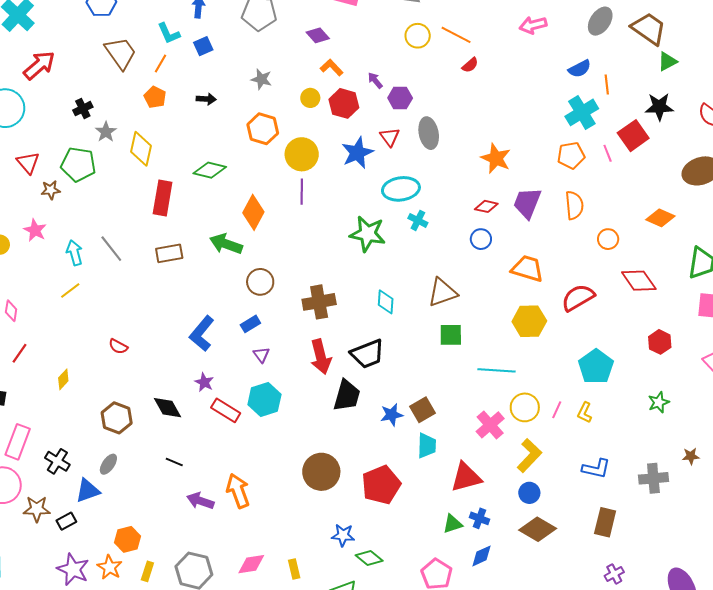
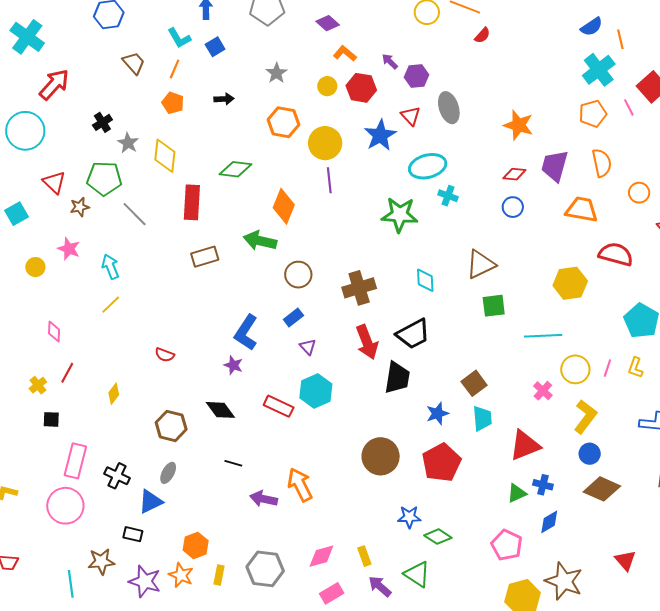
brown trapezoid: (121, 53) -> (134, 63), size x0.7
gray star: (261, 79) -> (277, 73), turned 30
gray line: (111, 249) -> (135, 214), moved
orange trapezoid: (527, 269) -> (582, 209), moved
red semicircle: (578, 298) -> (616, 254), turned 52
purple star: (204, 382) -> (233, 365), moved
blue star: (392, 415) -> (437, 414), moved
pink cross: (490, 425) -> (543, 391), size x0.7
brown star: (37, 509) -> (101, 561), moved
black rectangle: (66, 521) -> (133, 534), turned 48

